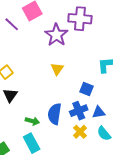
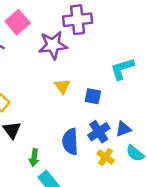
purple star: (56, 35) -> (53, 45), turned -30
blue square: (86, 89) -> (93, 96), moved
green arrow: (32, 121) -> (34, 158), moved, turned 96

